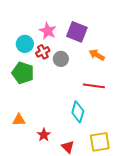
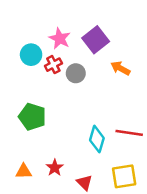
purple square: (77, 32) -> (96, 40), turned 30
green pentagon: (23, 73) -> (32, 117), moved
red line: (94, 86) -> (129, 133), moved
orange triangle: (19, 120) -> (24, 171), moved

